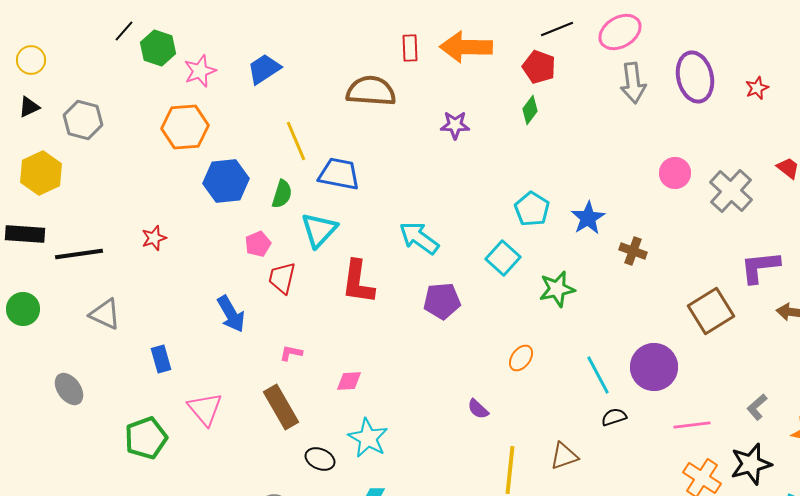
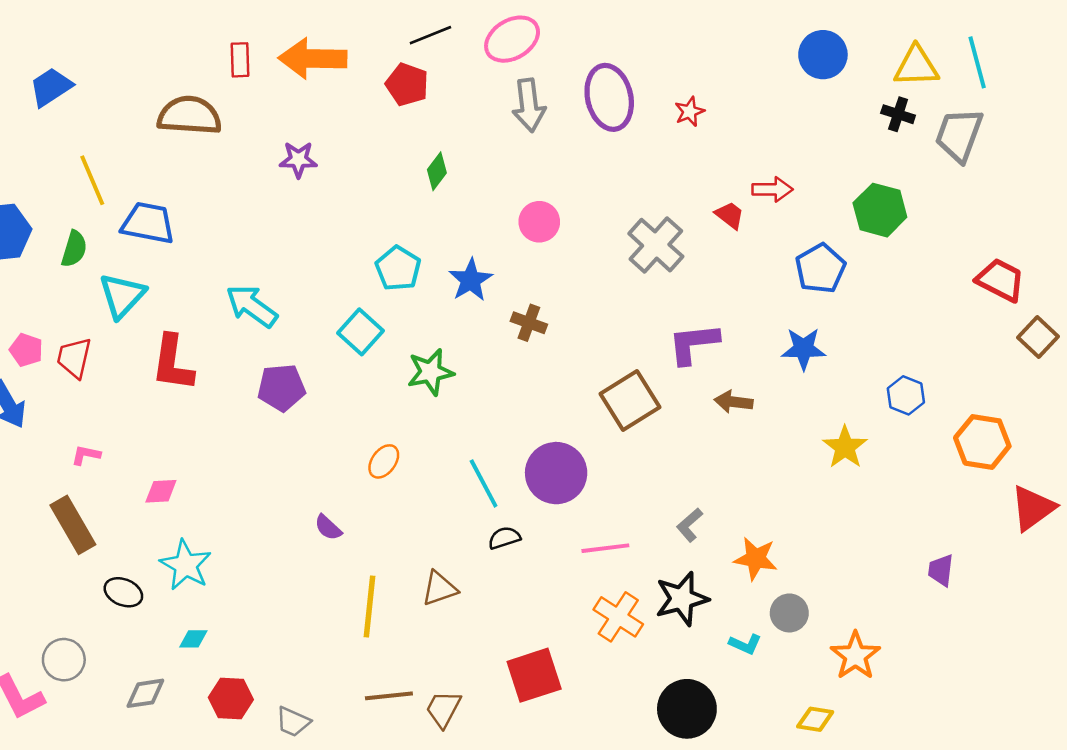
green diamond: (530, 110) -> (437, 171), moved
pink circle: (675, 173) -> (539, 222), moved
pink pentagon: (258, 244) -> (26, 350), moved, turned -30

